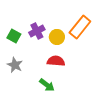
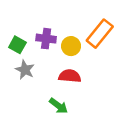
purple cross: (37, 31) -> (46, 39), turned 35
gray star: (15, 65) -> (25, 70), moved

